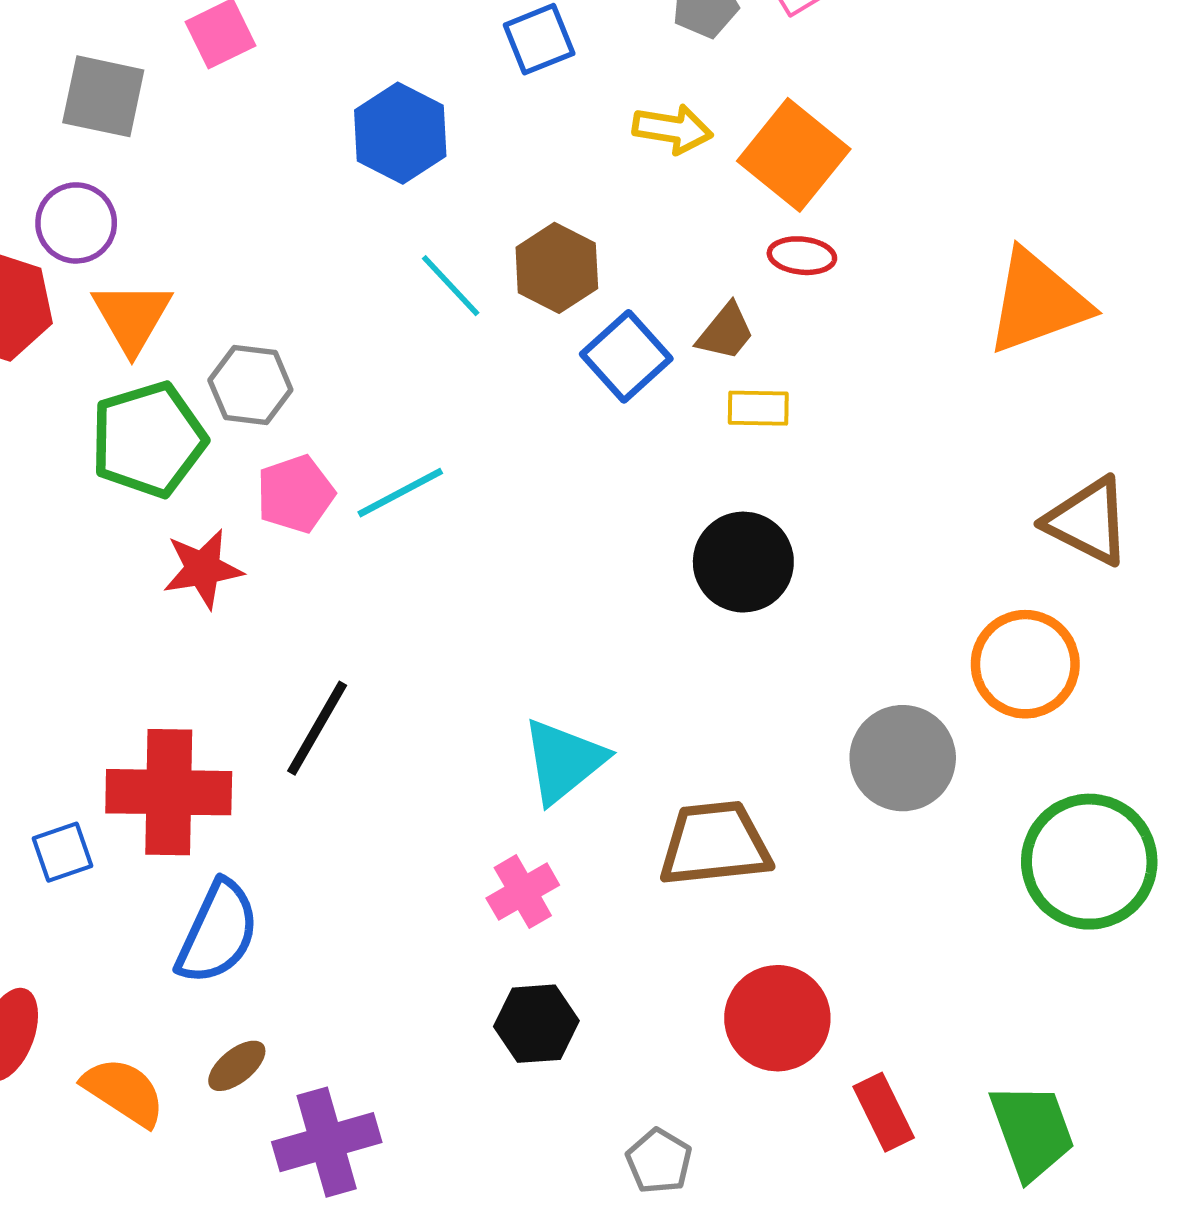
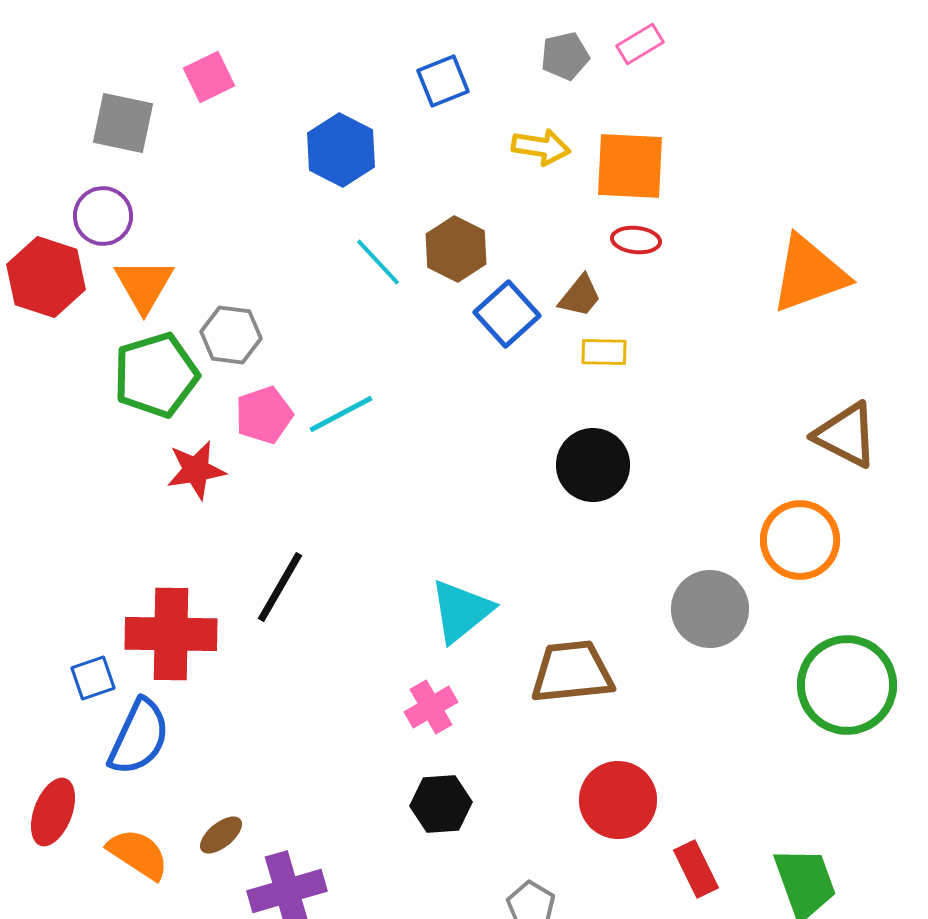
orange square: (794, 155) -> (630, 166), turned -36
blue semicircle: (218, 932) -> (139, 737), moved

